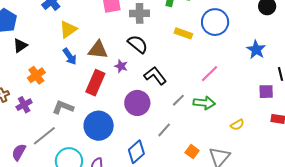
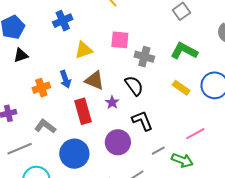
yellow triangle: (68, 29) -> (84, 50), moved
orange cross: (36, 75) -> (41, 88), moved
red rectangle: (95, 83) -> (83, 111), turned -55

